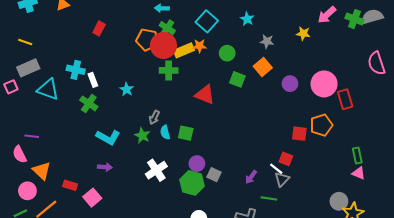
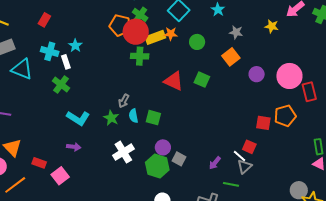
red rectangle: (99, 28) -> (44, 20), moved
green square: (237, 79) -> (202, 80), moved
cyan star: (127, 89) -> (75, 46), moved

